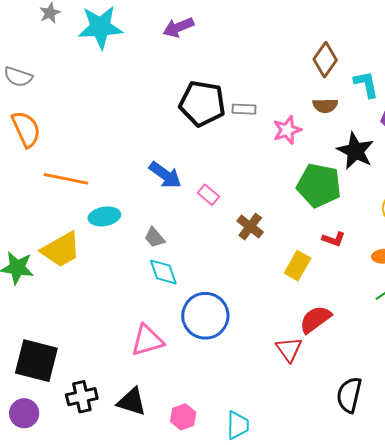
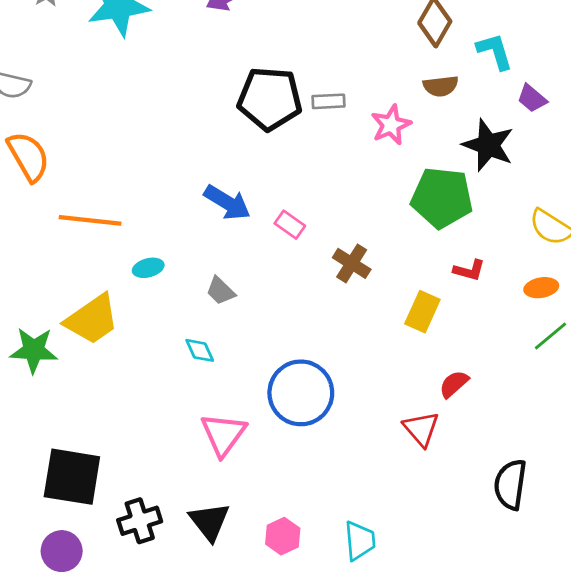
cyan ellipse: (104, 216) -> (148, 268), size x0.7
cyan diamond: (163, 272) -> (200, 350), moved, size x0.7
red semicircle: (315, 319) -> (454, 384), size x0.7
pink triangle: (147, 340) -> (223, 434), turned -33
black triangle: (132, 402) -> (209, 522), turned 40

